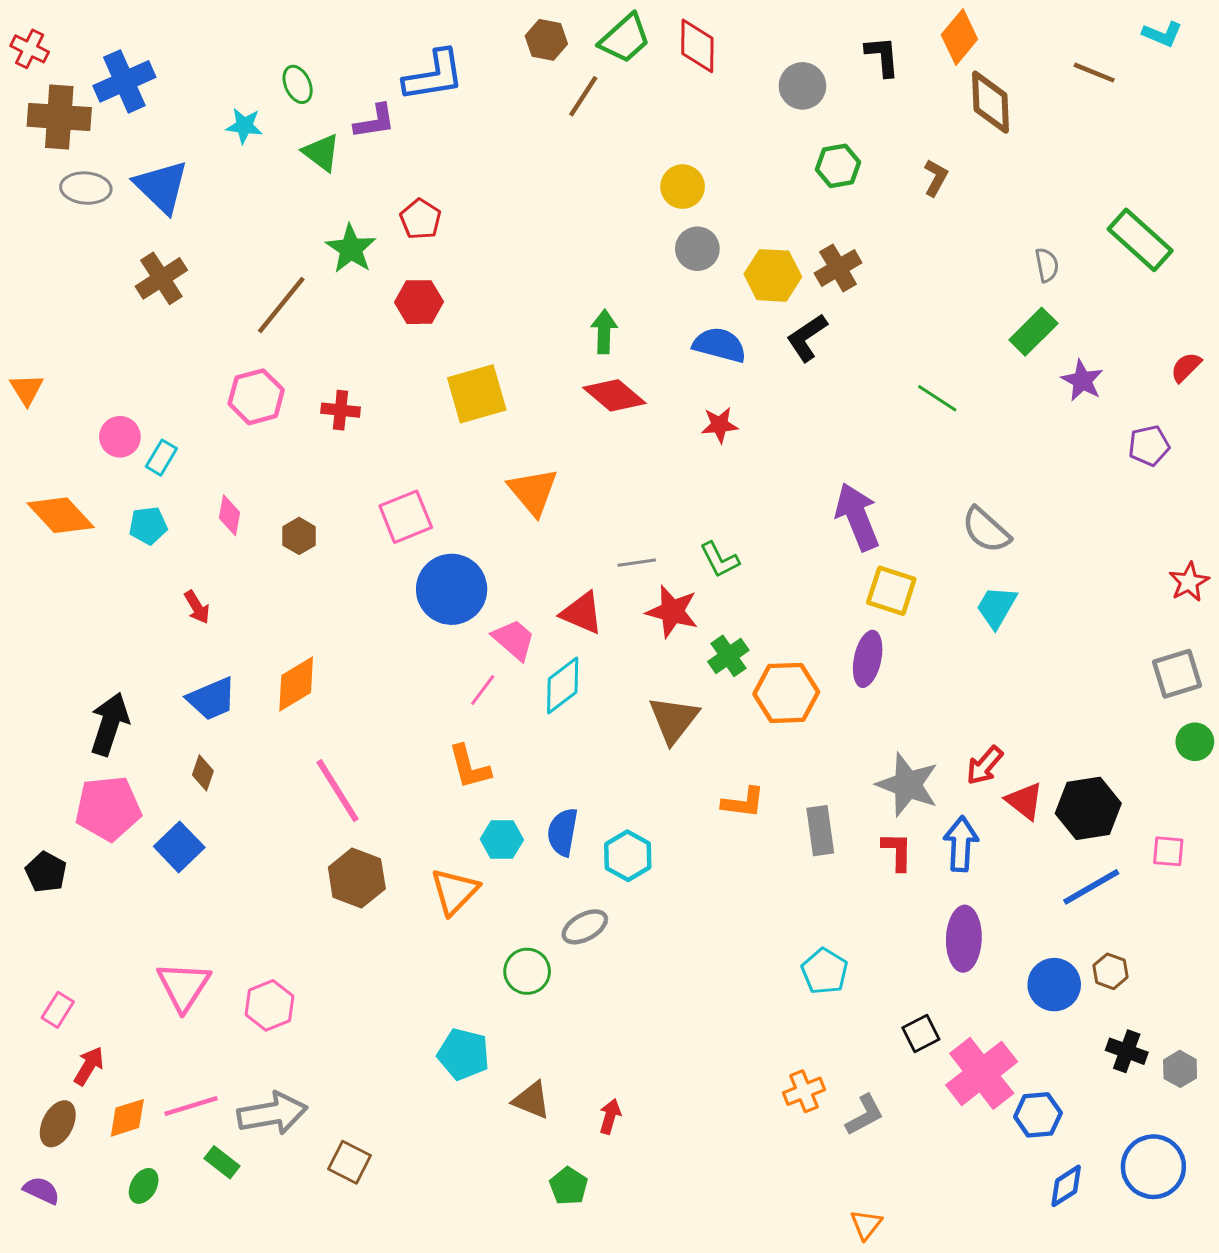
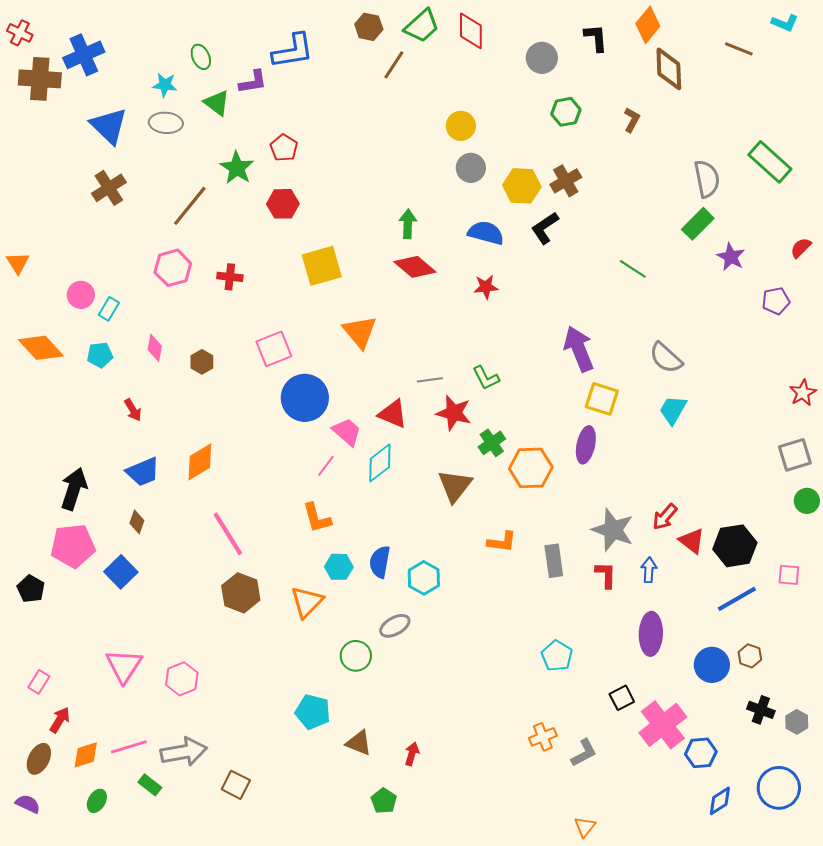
gray ellipse: (86, 188) -> (166, 123), moved
gray semicircle: (1047, 265) -> (707, 179), size x1.6
blue arrow: (961, 844) -> (649, 570), size x0.7

